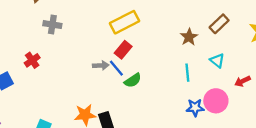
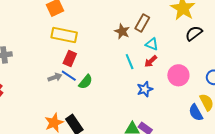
yellow rectangle: (125, 22) -> (64, 35), turned 55
brown rectangle: (219, 24) -> (142, 23), moved
red arrow: (243, 81) -> (151, 61), moved
pink circle: (216, 101) -> (178, 75), moved

